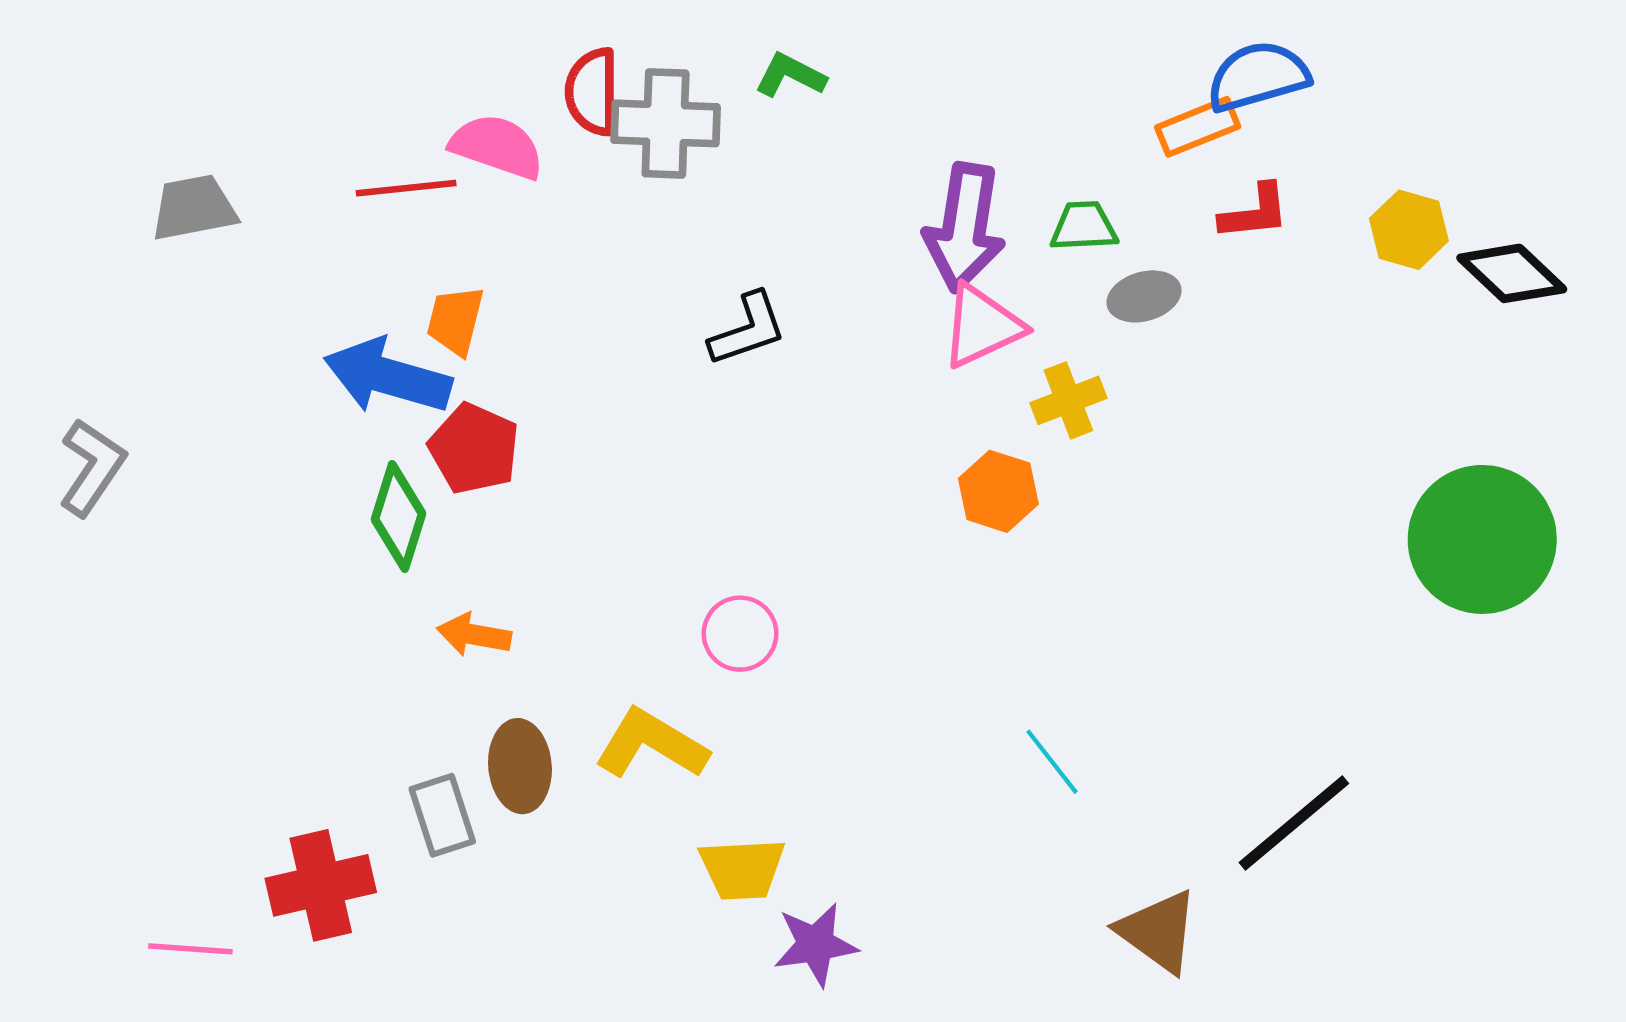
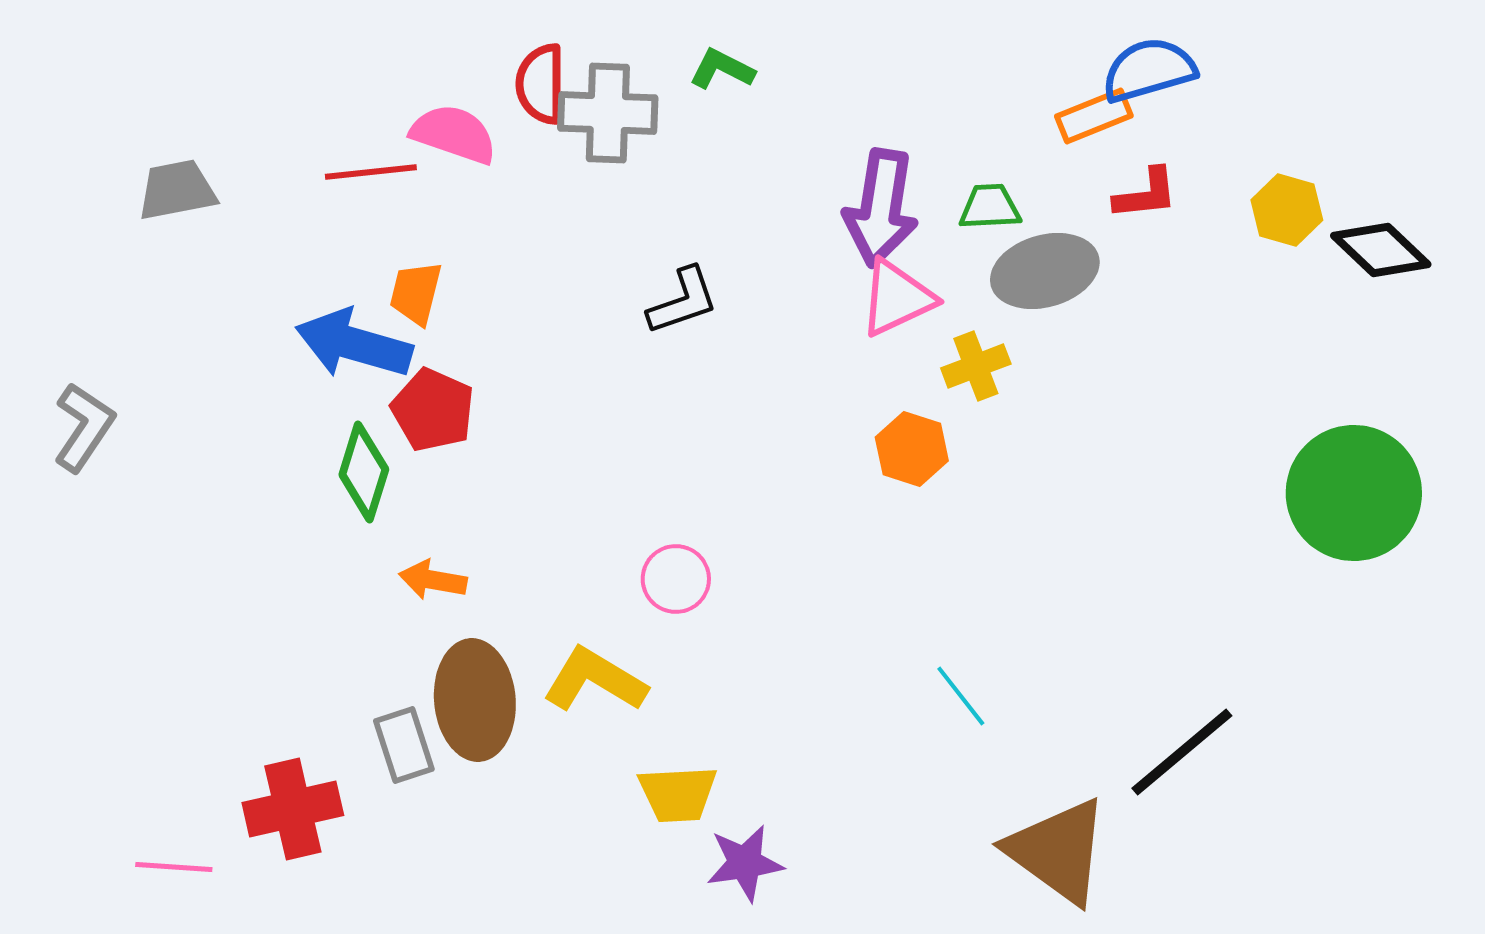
gray ellipse: (1144, 296) -> (1045, 271), size x1.6
brown ellipse: (520, 766) -> (475, 700), size x1.4
brown triangle: (1158, 931) -> (1058, 851), size x1.4

